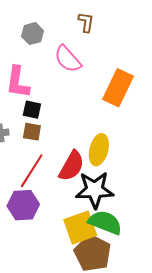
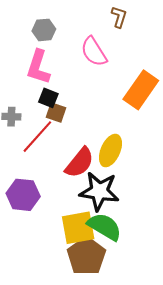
gray hexagon: (32, 34) -> (44, 30), moved
brown square: (32, 132) -> (56, 112), moved
red line: (32, 171) -> (37, 137), moved

